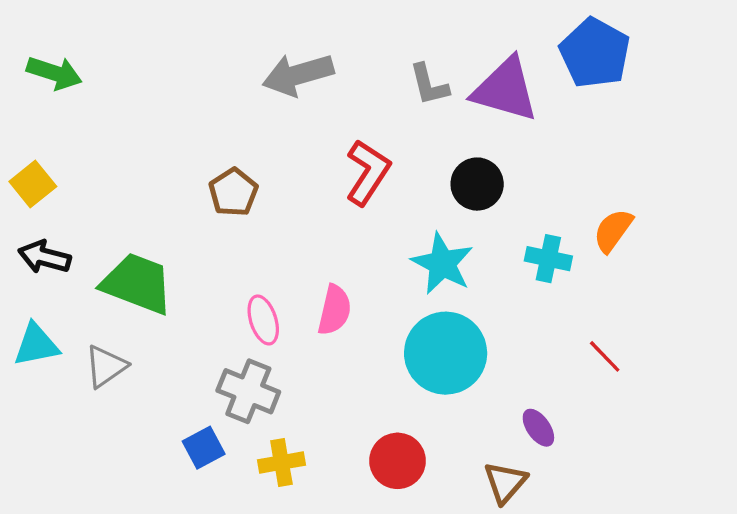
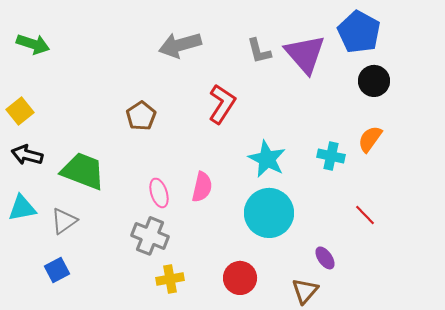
purple triangle: (505, 90) -> (305, 54), turned 33
black circle: (477, 184) -> (374, 81), moved
blue square: (204, 448) -> (57, 270), moved

